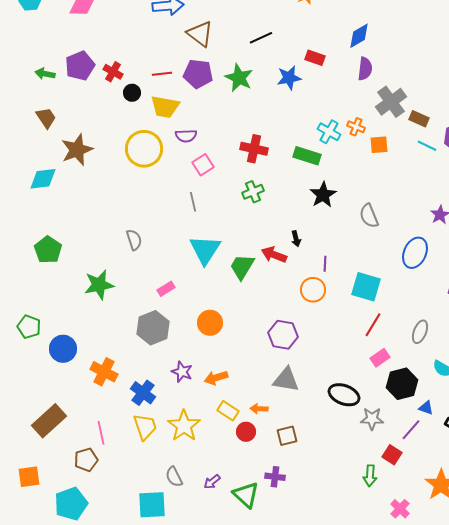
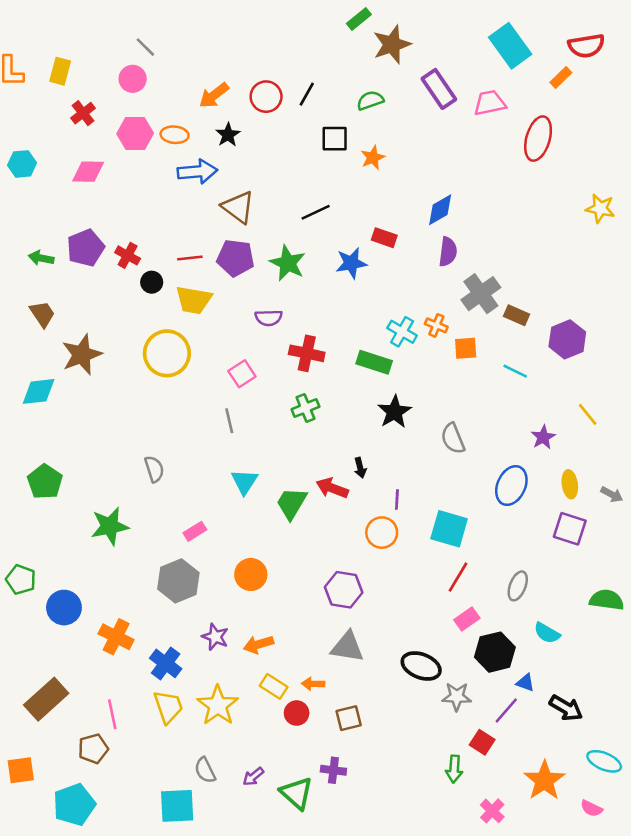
purple semicircle: (186, 136) -> (269, 318), moved
cyan line: (427, 146) -> (515, 371), moved
cyan triangle: (205, 250) -> (244, 482), size x0.7

